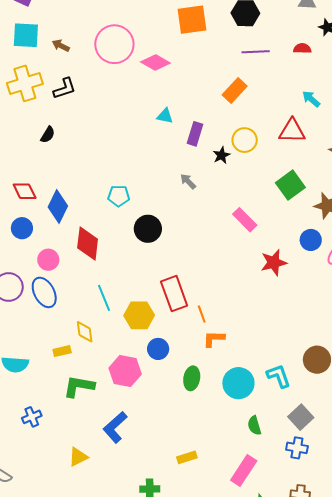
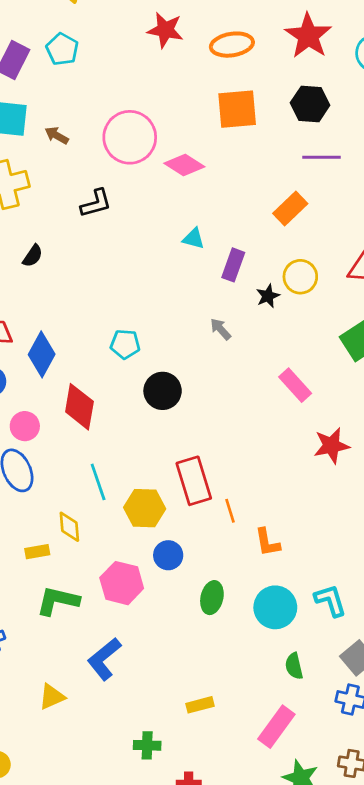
black L-shape: (65, 88) -> (96, 203), moved
orange L-shape: (214, 339) -> (267, 542), moved, turned -105

